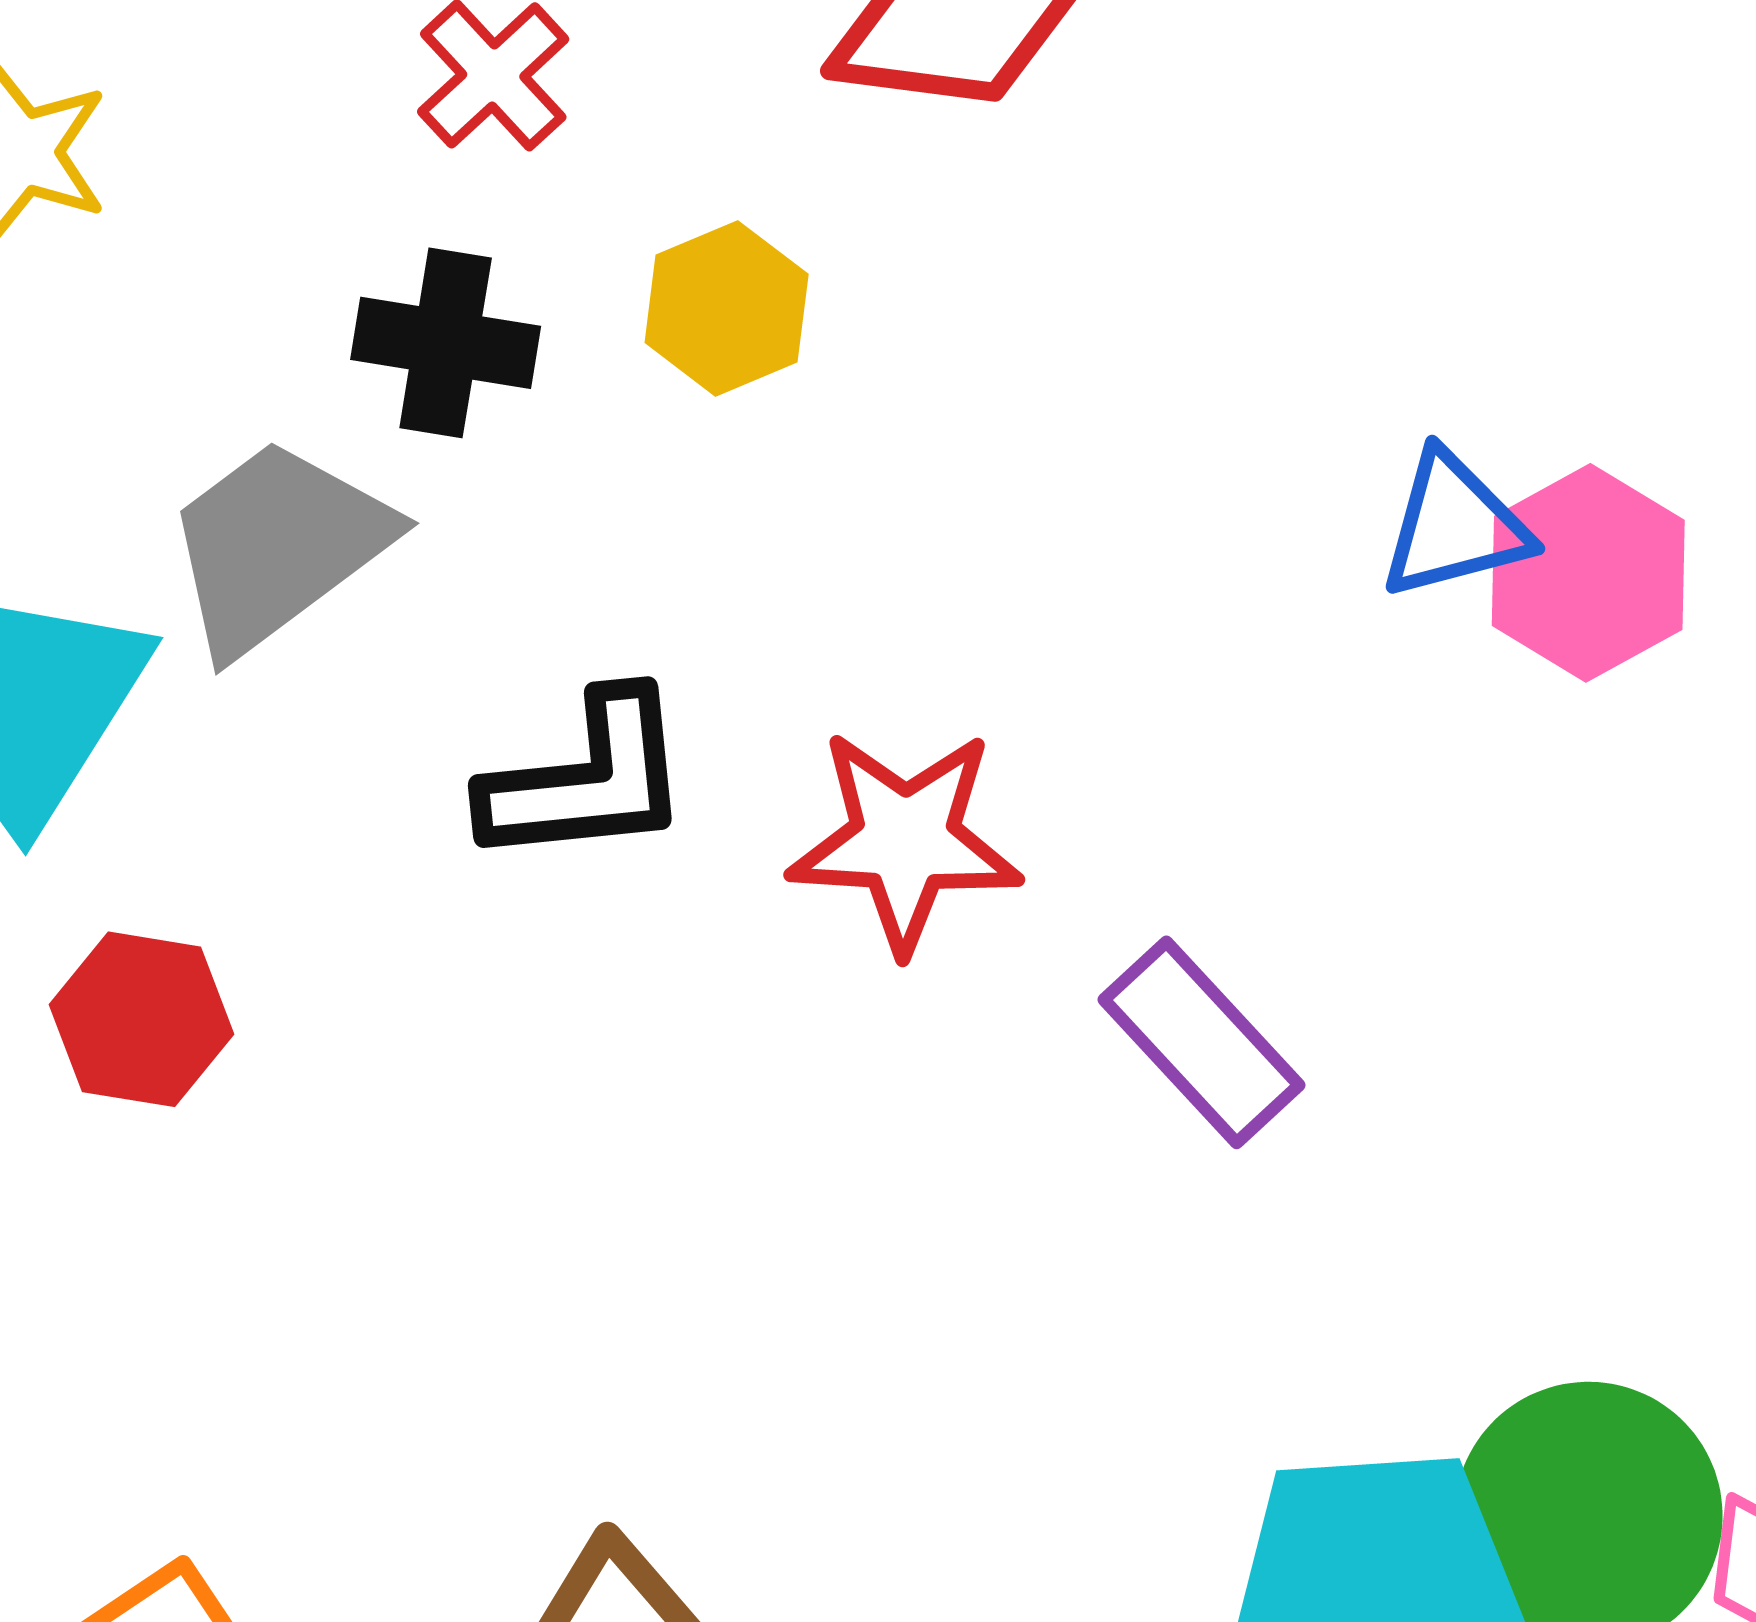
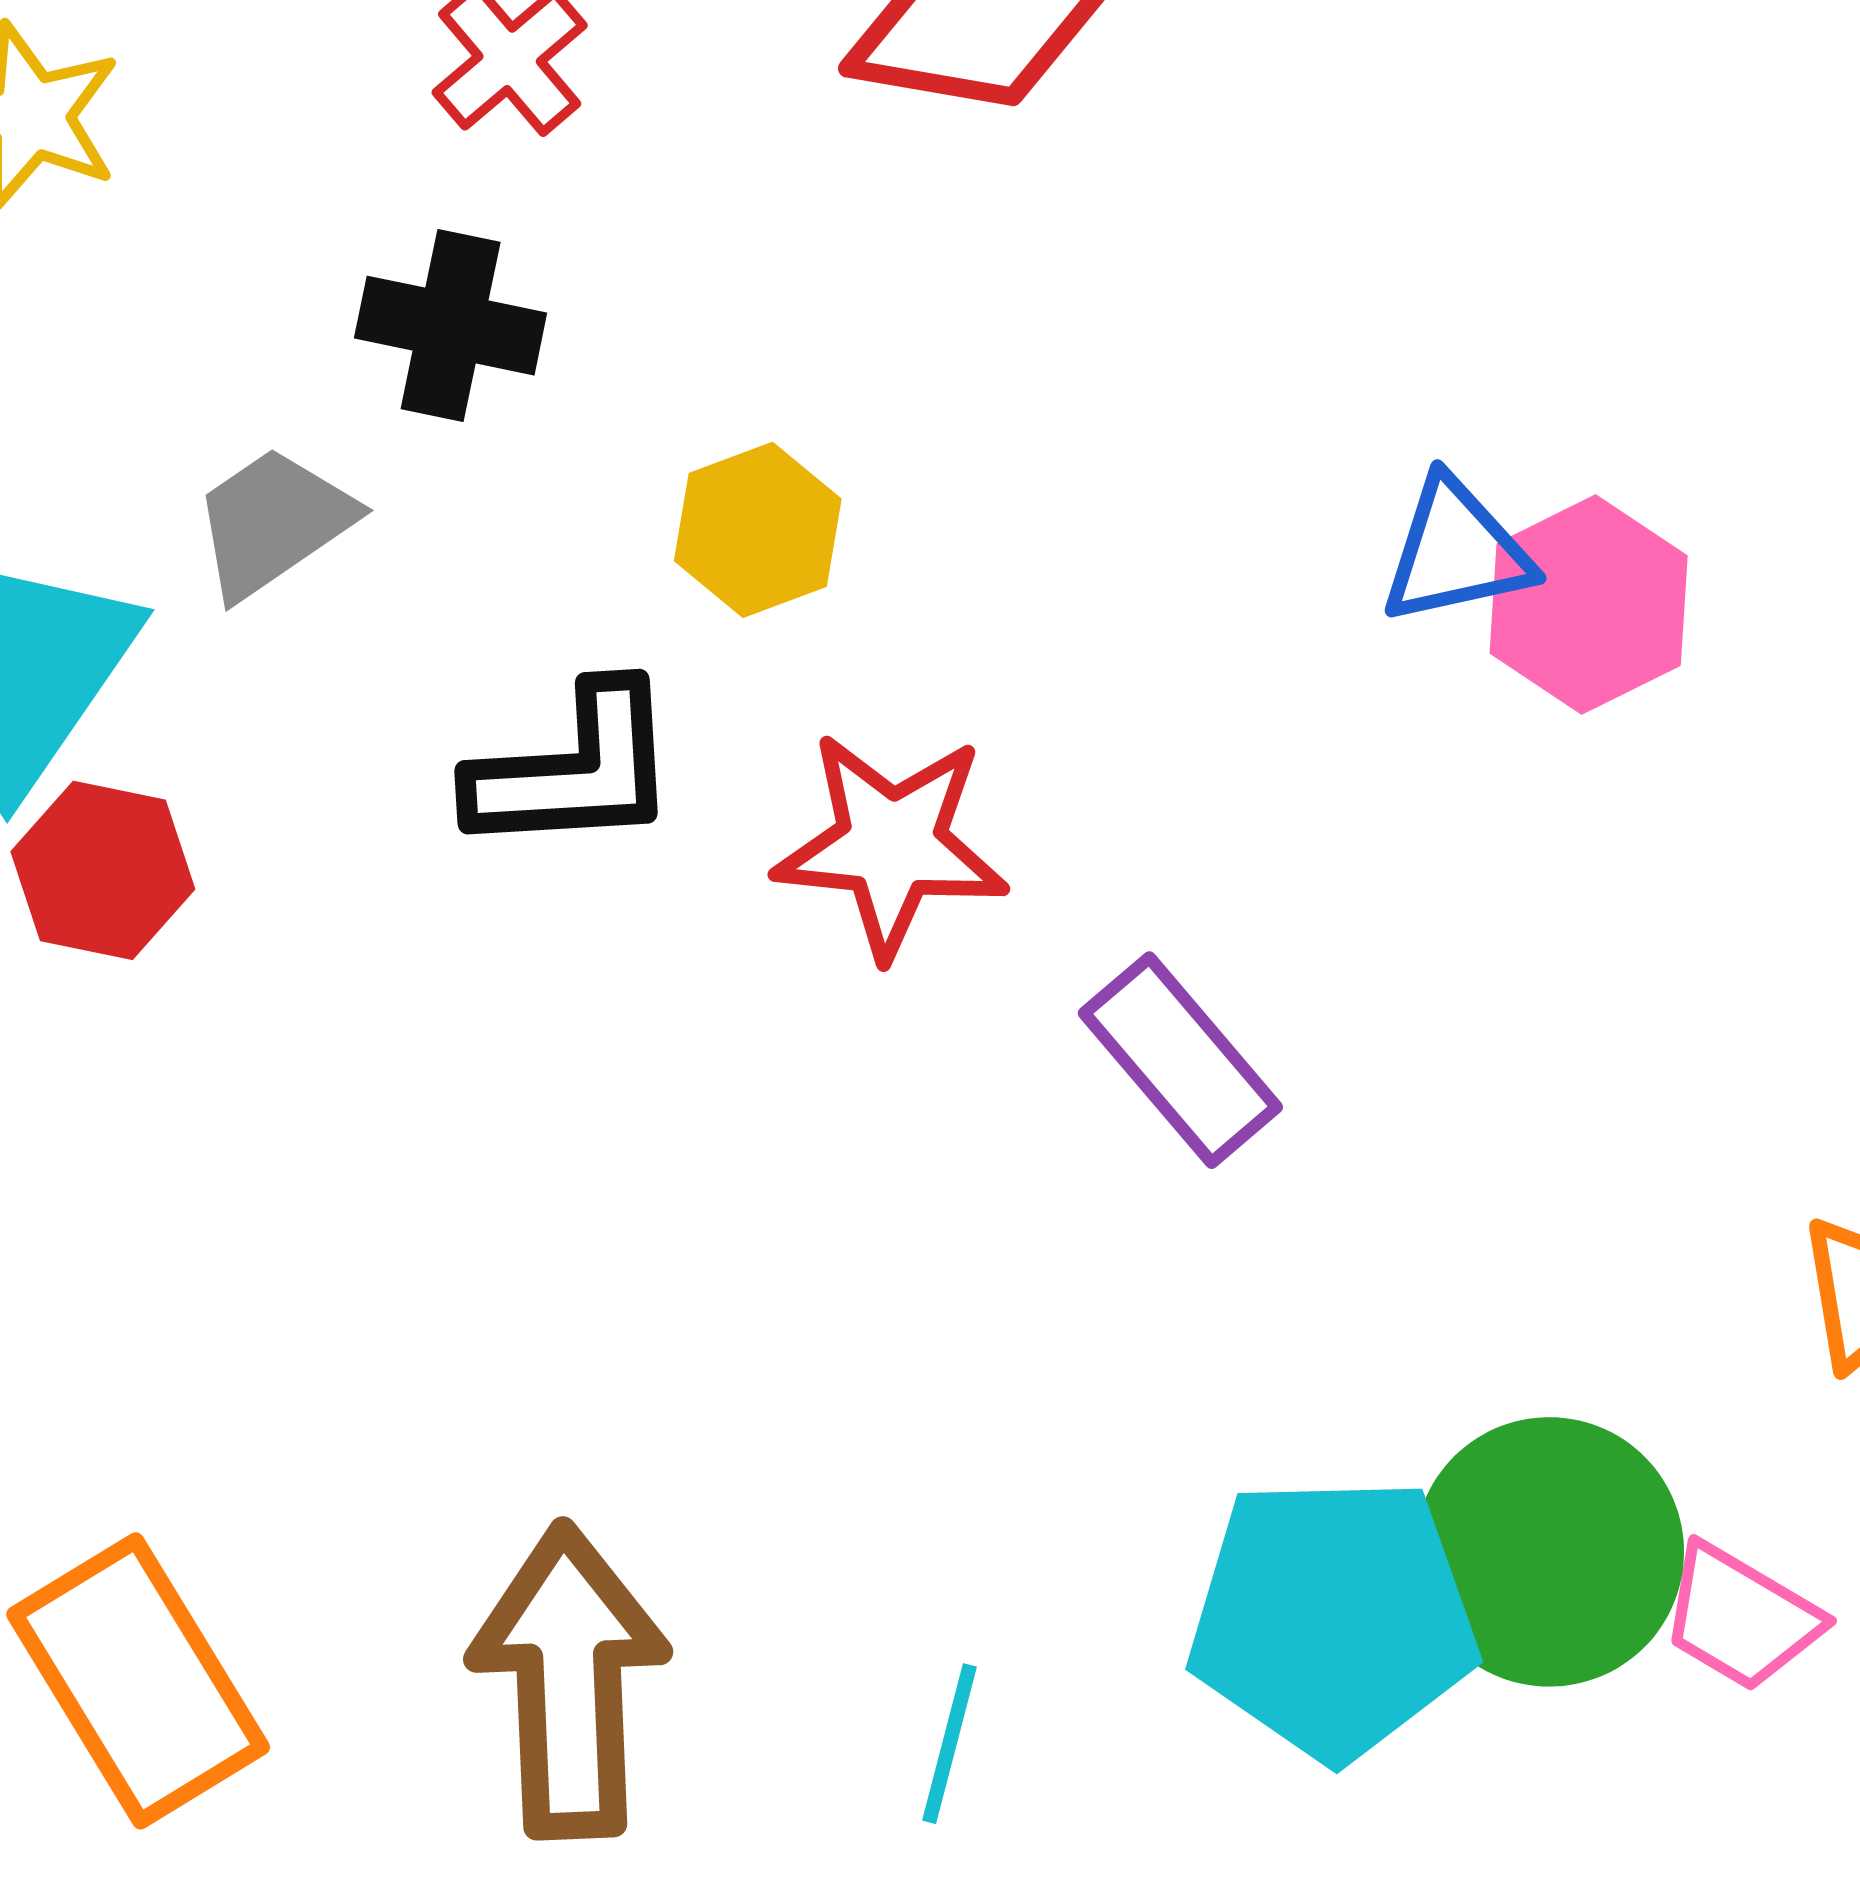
yellow hexagon: (727, 308) -> (758, 530), moved
gray trapezoid: (278, 546) -> (273, 522), size x0.7
red hexagon: (141, 1019) -> (103, 870), moved

